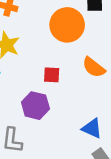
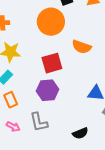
red square: (52, 75) -> (52, 63), size x1.5

